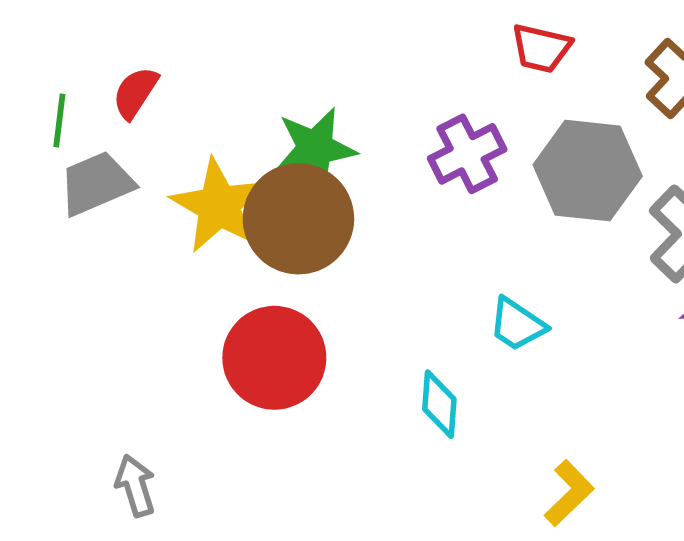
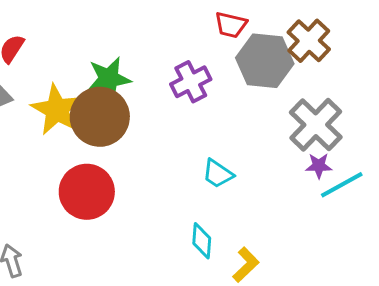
gray hexagon: (588, 171) -> (265, 61), moved
cyan diamond: (439, 404) -> (202, 241), moved

